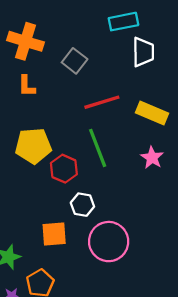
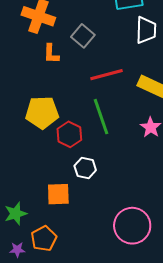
orange L-shape: (27, 86) -> (51, 54), moved
pink circle: (109, 242) -> (132, 226), moved

